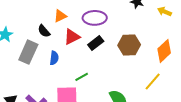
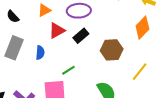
black semicircle: (44, 31) -> (13, 17), moved
brown hexagon: (129, 45) -> (112, 50), moved
orange diamond: (164, 51) -> (142, 28), moved

